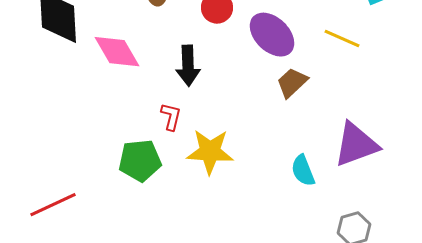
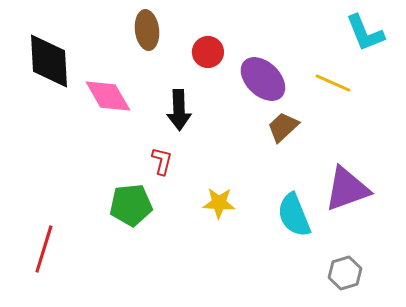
yellow star: (210, 152) -> (219, 203), moved, size x0.7
cyan semicircle: (303, 171) -> (294, 215), size x1.4
red line: (53, 205) -> (44, 249), turned -48

